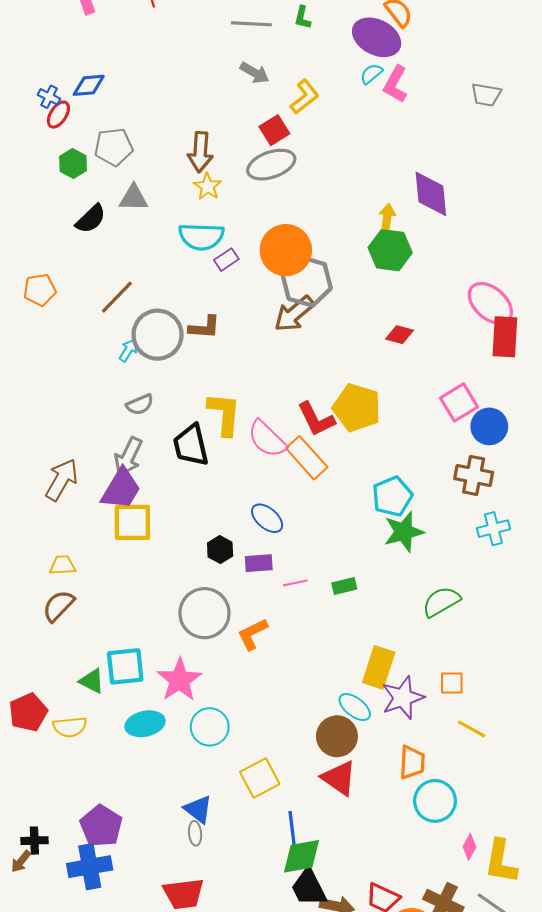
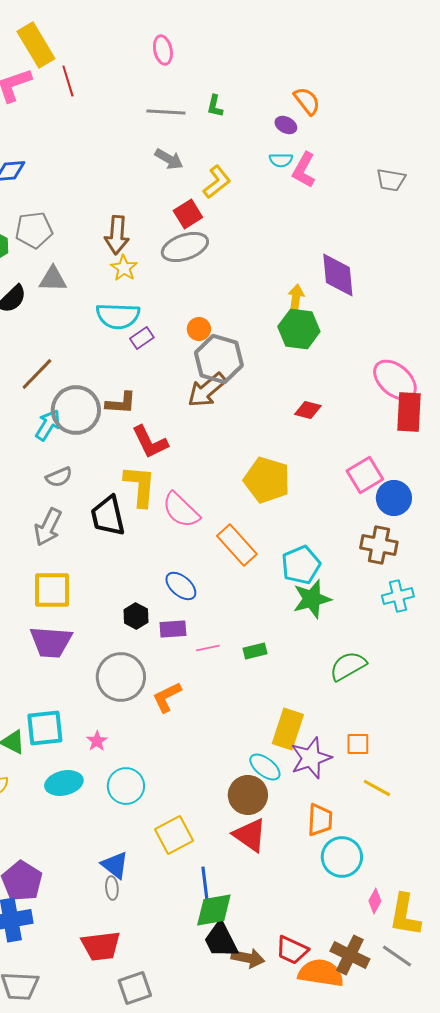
purple ellipse: (377, 37) -> (286, 125), size x0.5
cyan semicircle: (371, 74) -> (281, 160), turned -140
orange circle: (286, 250) -> (199, 329), size x0.5
cyan arrow: (128, 350) -> (48, 425), size x1.4
red L-shape: (316, 419) -> (150, 442), moved
orange rectangle: (307, 458) -> (237, 545), moved
purple trapezoid: (121, 489) -> (51, 642), moved, turned 63
pink star: (179, 680) -> (97, 741), size x0.5

